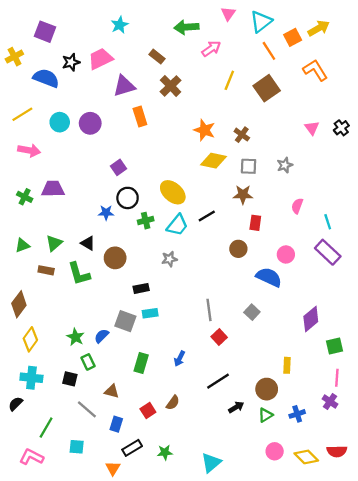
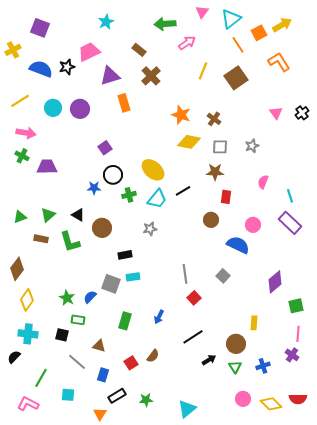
black star: (71, 62) -> (67, 67), moved
green cross: (25, 197) -> (22, 156), moved
green rectangle: (88, 362) -> (78, 320), turned -56
green triangle: (266, 415) -> (235, 367), turned -32

